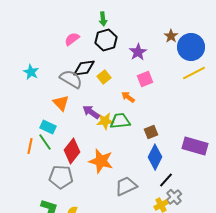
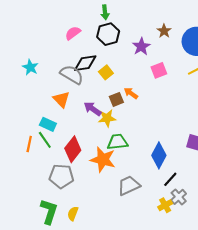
brown star: (171, 36) -> (164, 31), moved
pink square: (145, 79) -> (159, 70), moved
green trapezoid: (120, 121) -> (117, 142), moved
brown square: (151, 132) -> (116, 99), moved

